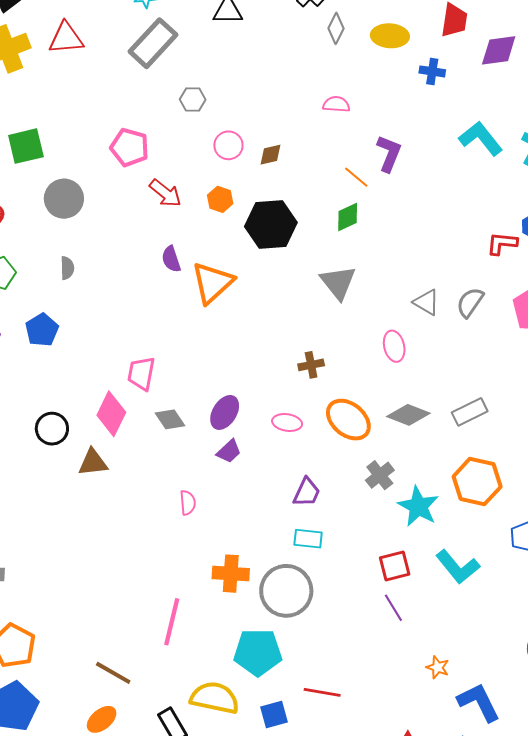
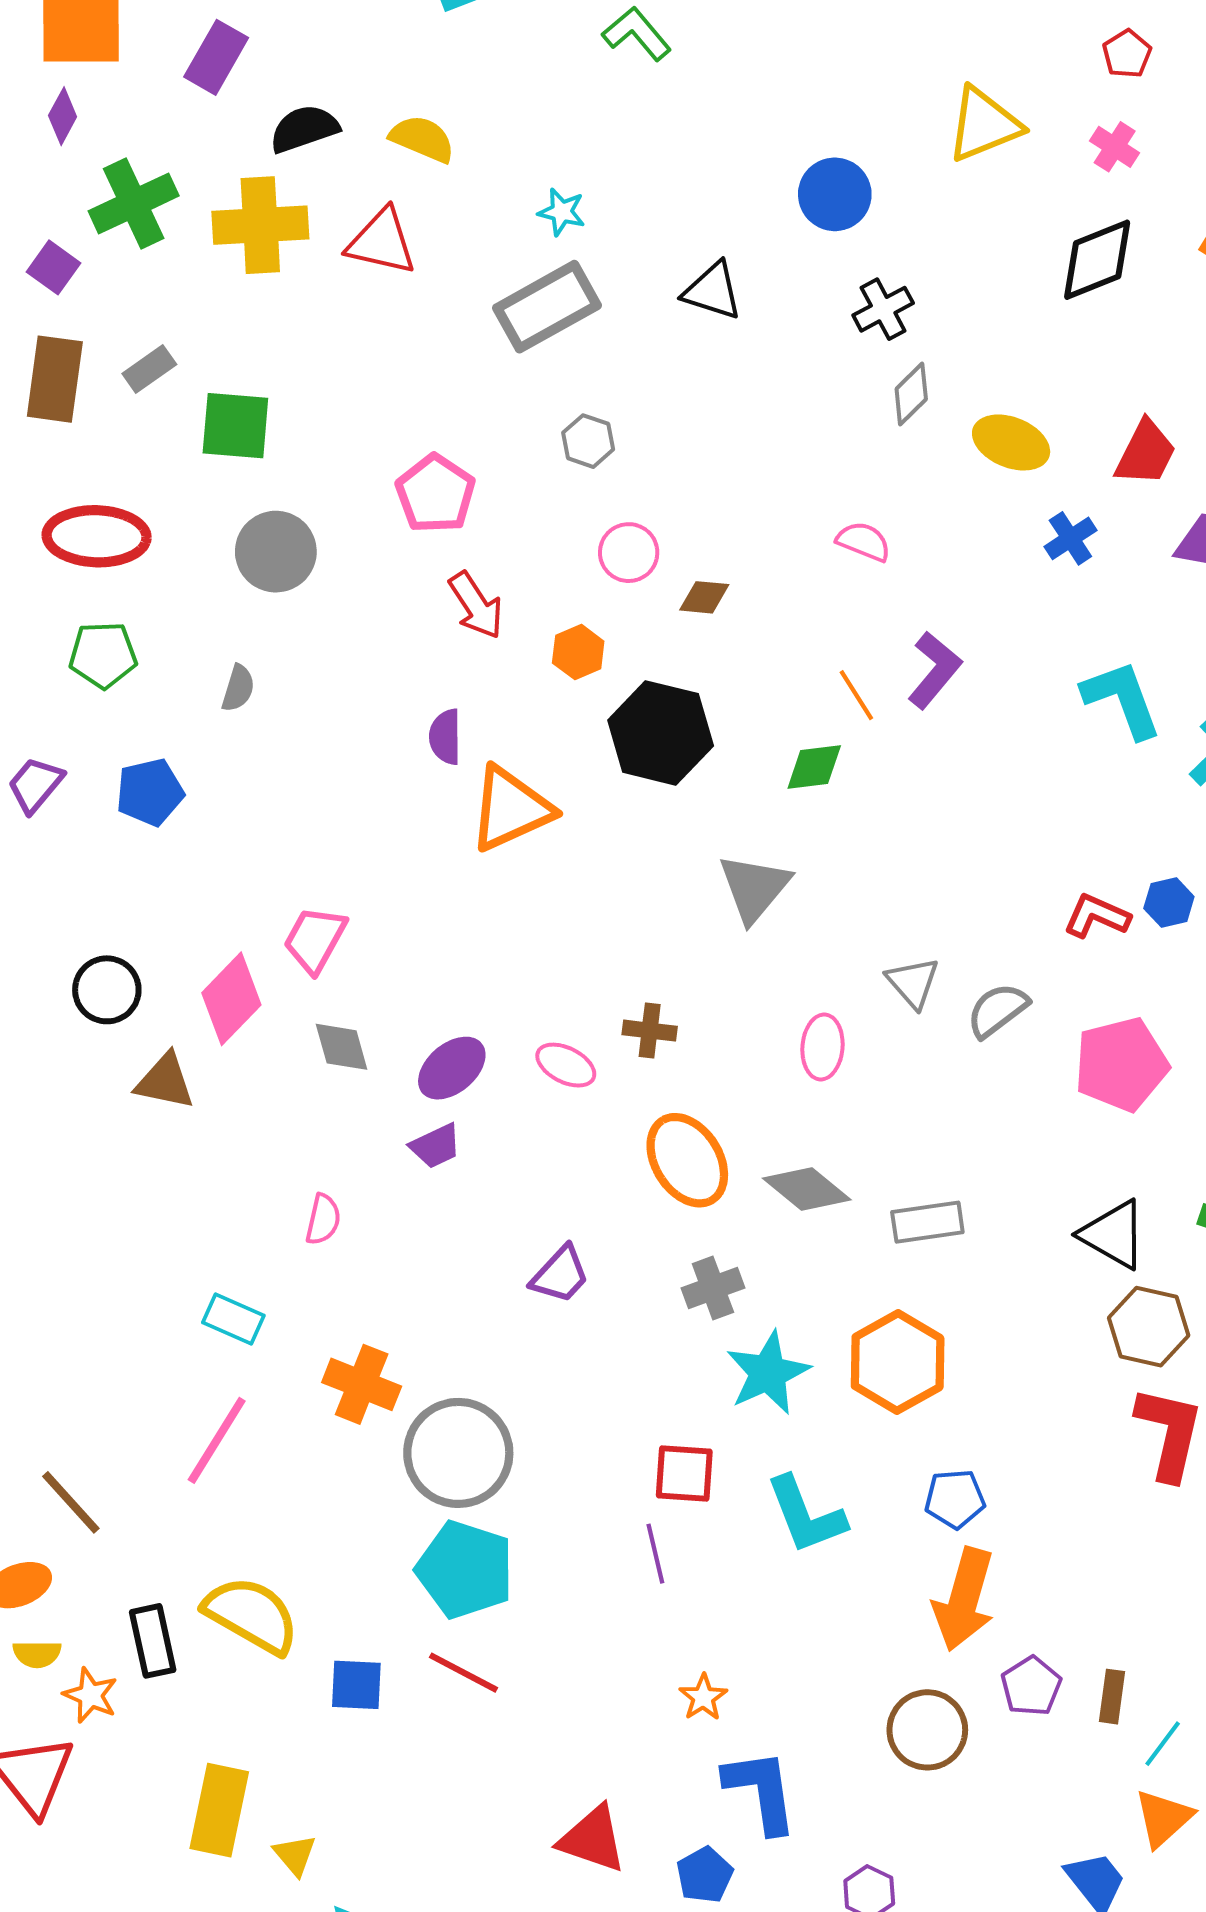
blue cross: (432, 71) -> (1070, 538), turned 30
pink ellipse: (287, 422) -> (566, 1065), moved
cyan rectangle: (308, 539) -> (233, 1319), moved
cyan pentagon: (258, 652) -> (465, 1570), moved

